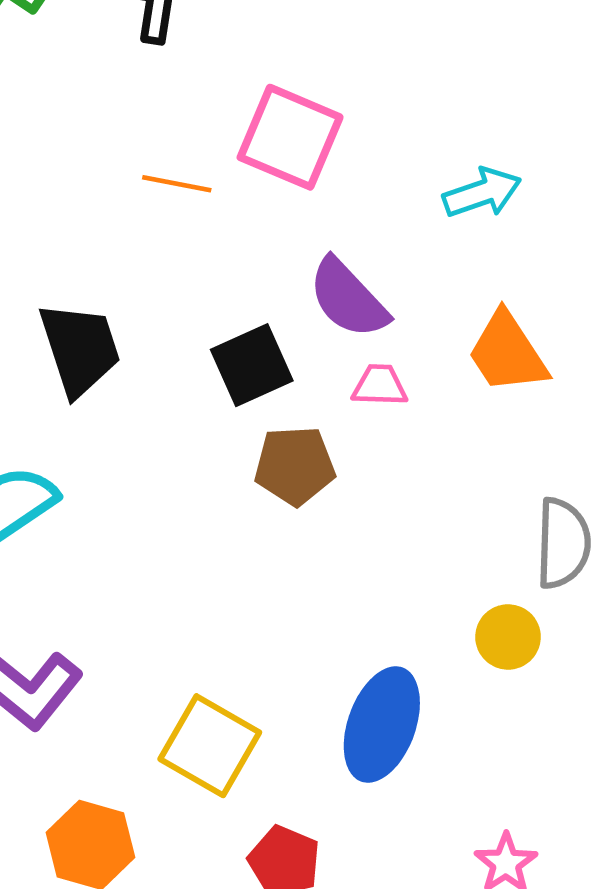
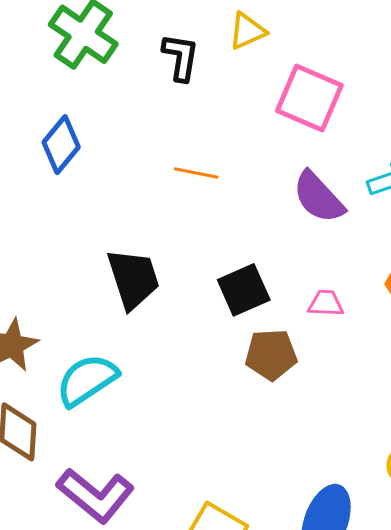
pink square: (290, 137) -> (309, 98), moved
purple semicircle: (348, 298) -> (318, 197), moved

